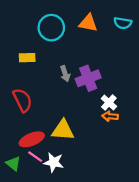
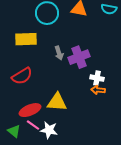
yellow rectangle: (27, 58) -> (26, 39), size x1.5
red semicircle: (23, 100) -> (22, 76), turned 85
white cross: (109, 102) -> (97, 78), turned -32

